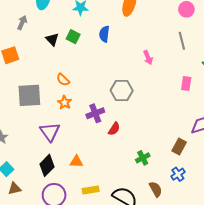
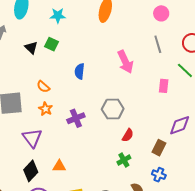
blue semicircle: (104, 34) -> (80, 71), moved
pink arrow: (148, 57) -> (125, 62), size x1.6
gray hexagon: (122, 91) -> (113, 109), moved
red semicircle: (114, 129) -> (128, 135), moved
blue cross: (178, 174) -> (159, 175), turned -32

